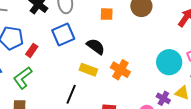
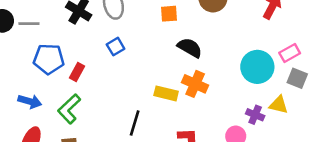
blue square: (63, 34) -> (116, 47), size x0.6
black semicircle: (96, 46) -> (190, 48), moved
yellow rectangle: (88, 70) -> (166, 93), moved

